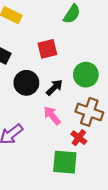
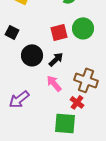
red square: (47, 49) -> (59, 32), moved
green circle: (86, 75) -> (83, 28), moved

